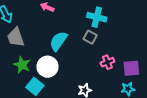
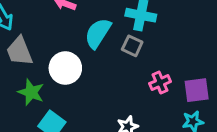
cyan semicircle: (58, 41) -> (98, 33), moved
white circle: (47, 67) -> (65, 68), moved

